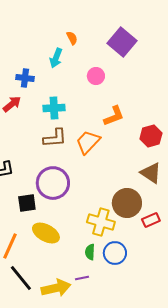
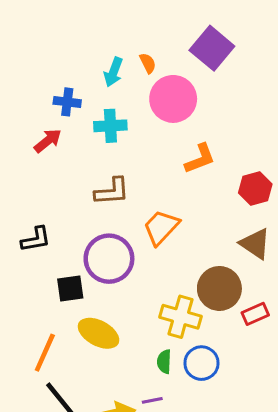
orange semicircle: (72, 38) -> (148, 63), moved
pink circle: (96, 76) -> (173, 99), size x1.8
cyan cross: (54, 108) -> (110, 126), moved
orange trapezoid: (88, 142) -> (161, 227), moved

